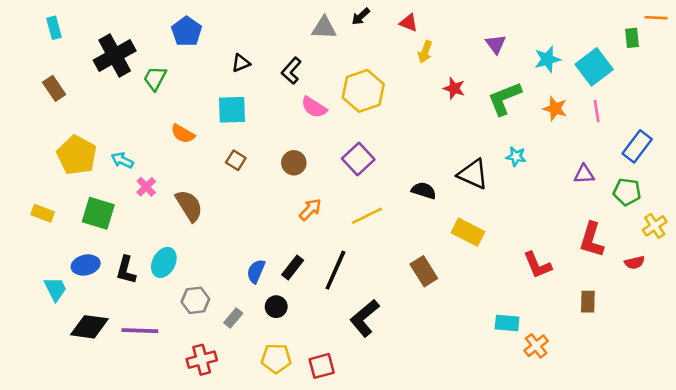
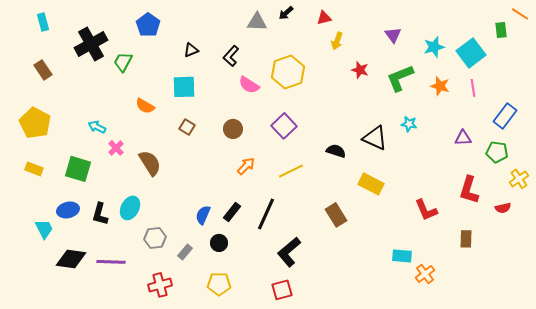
orange line: (656, 18) -> (520, 14), turned 30
red triangle: (409, 23) -> (324, 18), turned -35
yellow pentagon: (77, 155) -> (35, 123), moved
red square: (322, 366) -> (282, 290), moved

